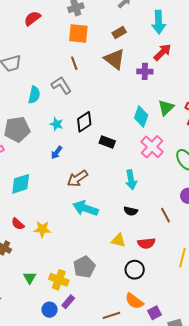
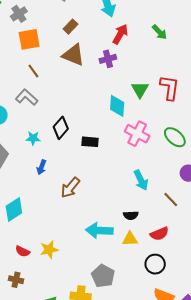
cyan arrow: (131, 180) -> (141, 180), moved
cyan arrow: (85, 208) -> (99, 230), moved
black semicircle: (131, 211) -> (131, 215), moved

